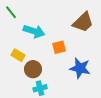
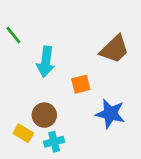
cyan arrow: (34, 31) -> (46, 62), turned 80
yellow rectangle: (18, 55) -> (23, 133), moved

